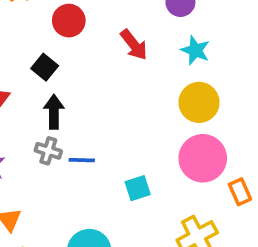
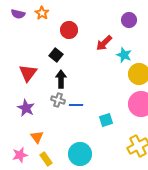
red arrow: (134, 45) -> (104, 43), turned 84
cyan star: (195, 50) -> (124, 55), moved

